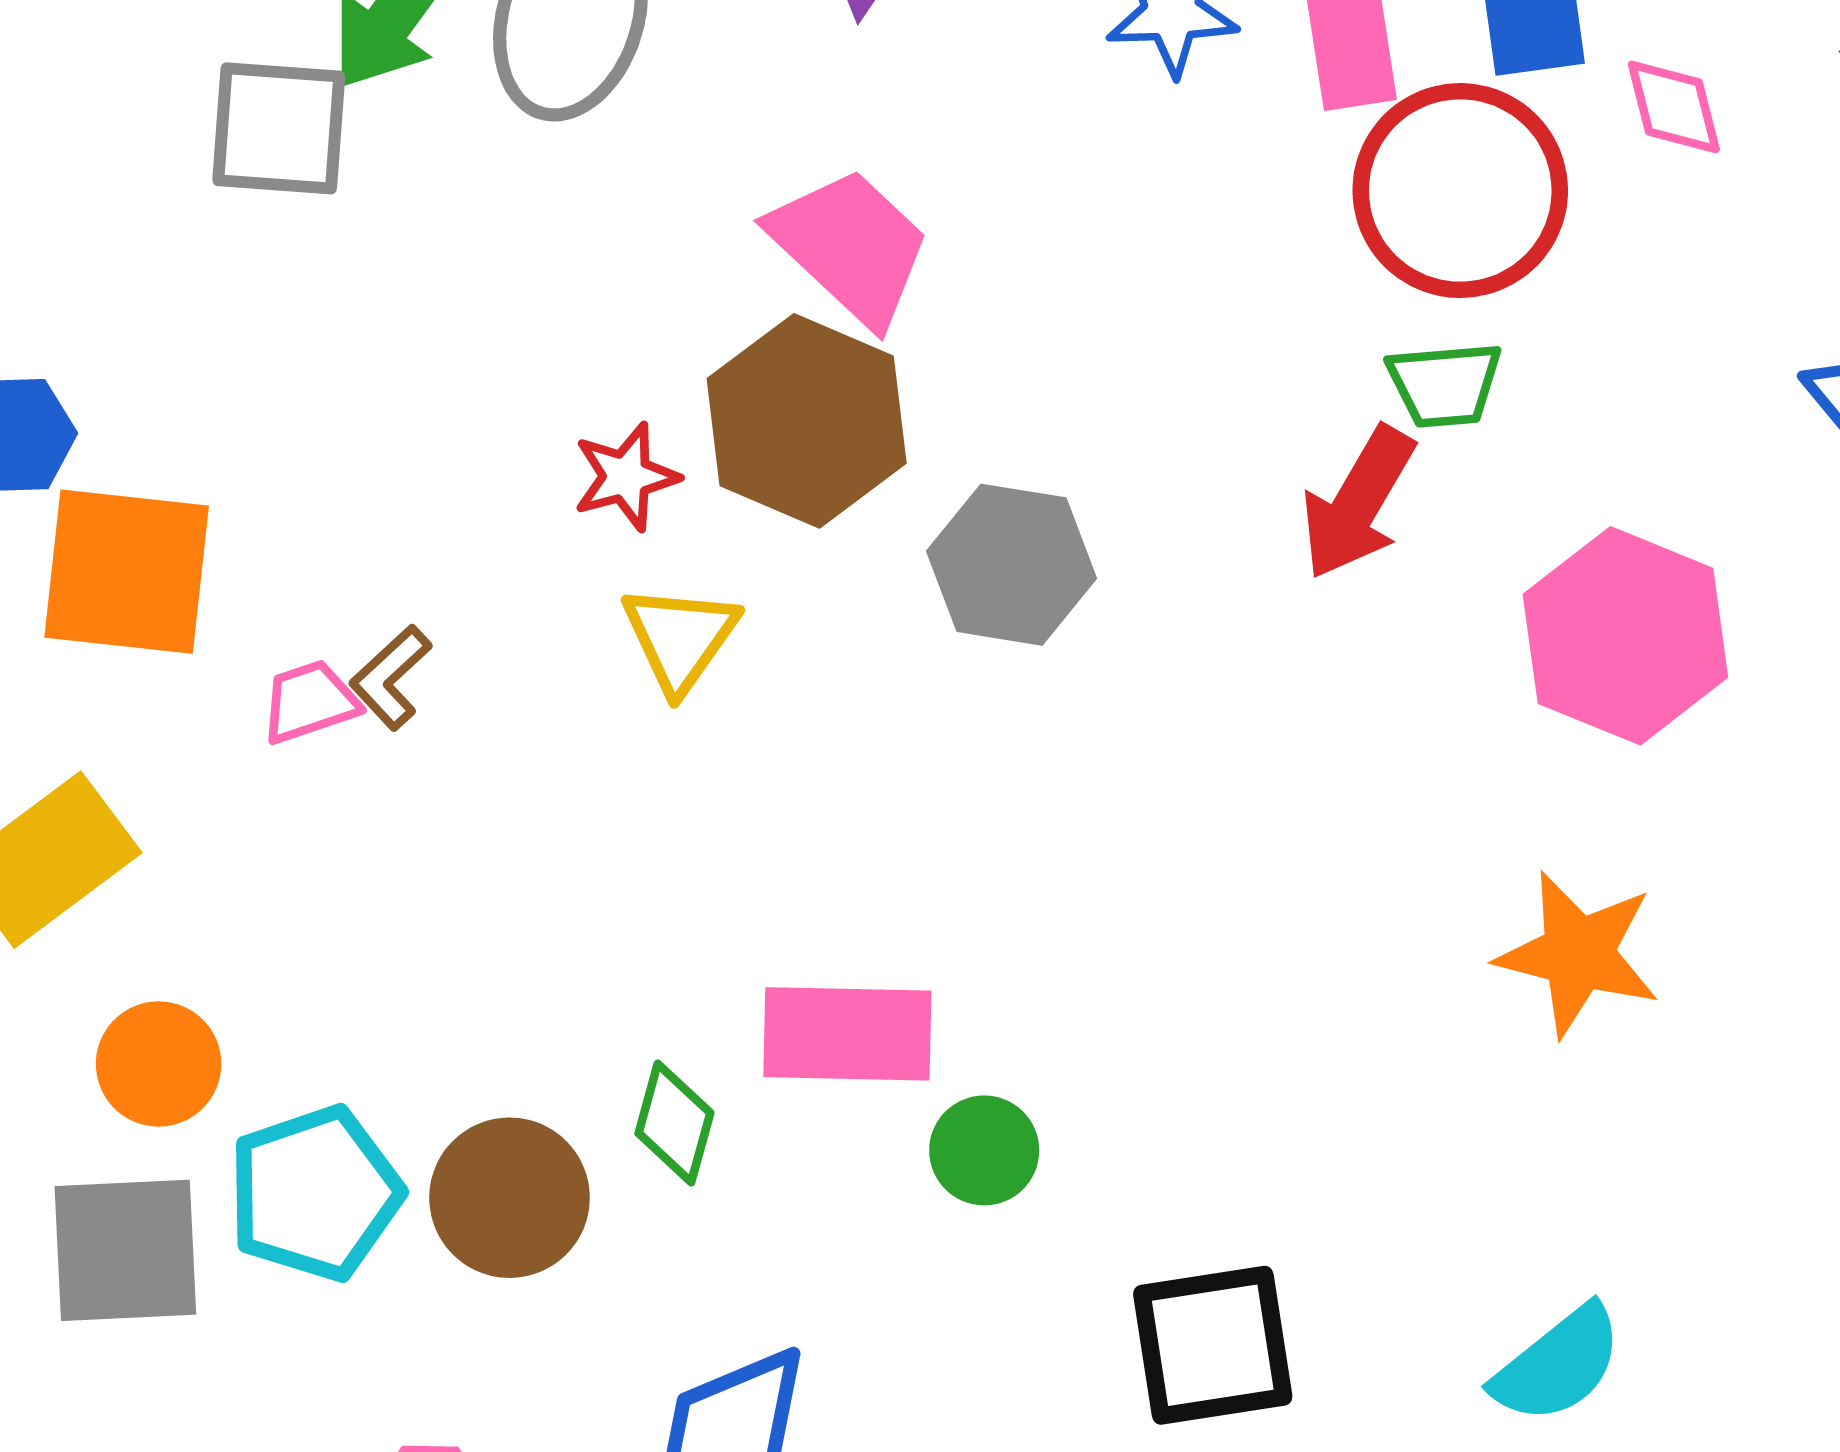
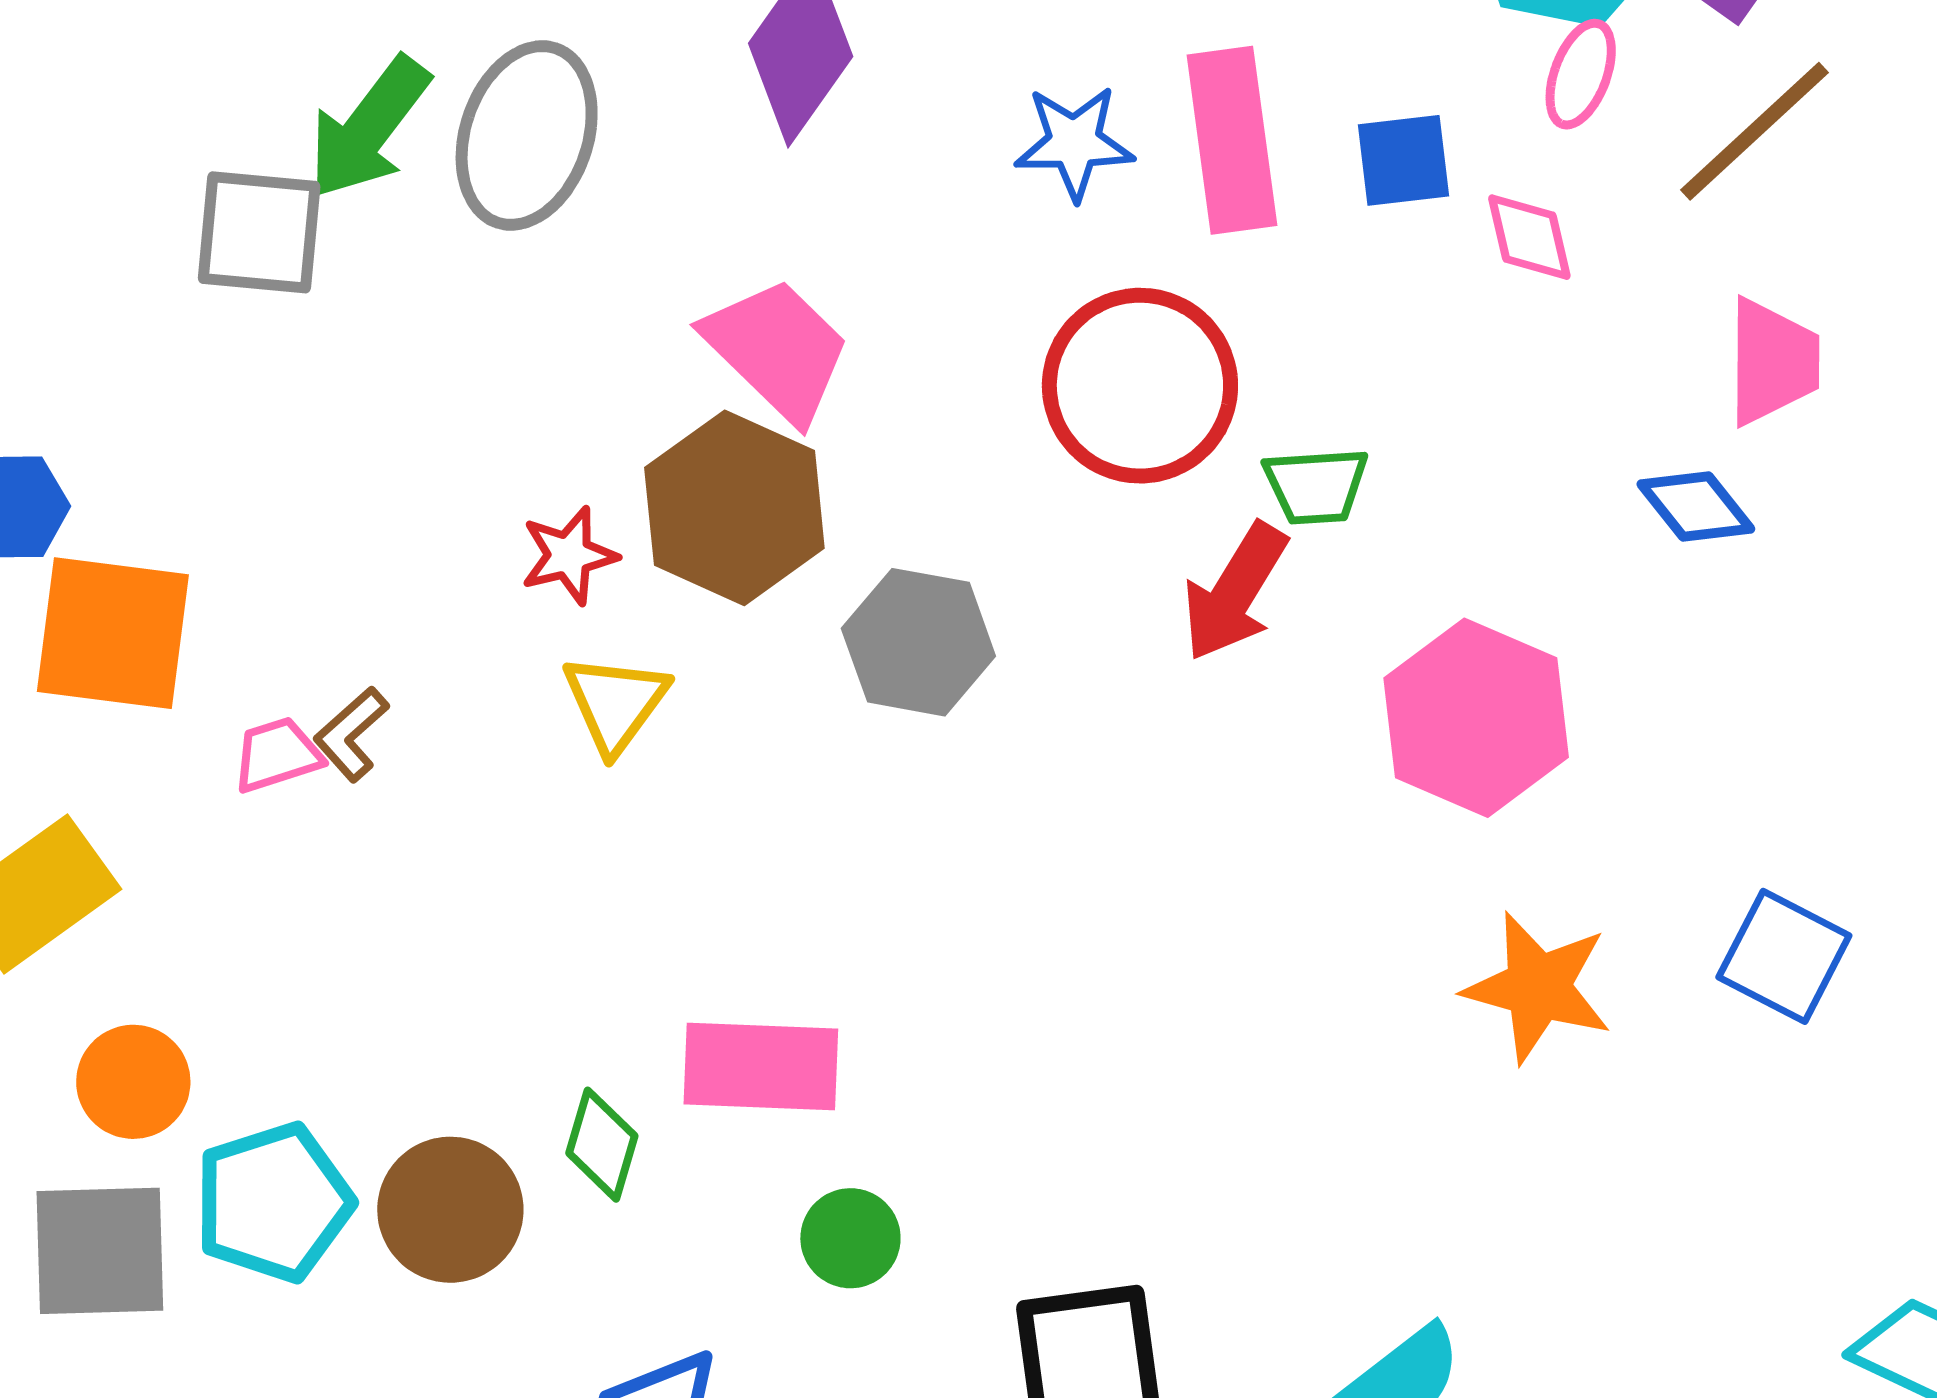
red circle: (1460, 191) -> (1140, 386), moved
orange star: (1578, 954) -> (1538, 987), moved
green circle: (984, 1150) -> (850, 1238), moved

